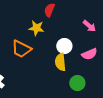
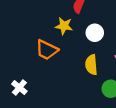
white circle: (64, 46) -> (95, 33), moved

